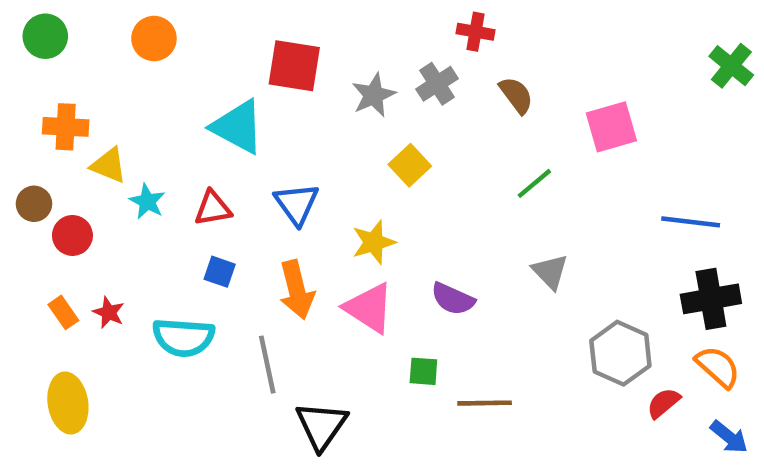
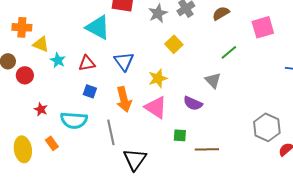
brown semicircle: (516, 95) -> (221, 13), turned -84
gray triangle: (550, 272) -> (213, 80), moved
orange rectangle: (63, 312) -> (52, 143), moved

